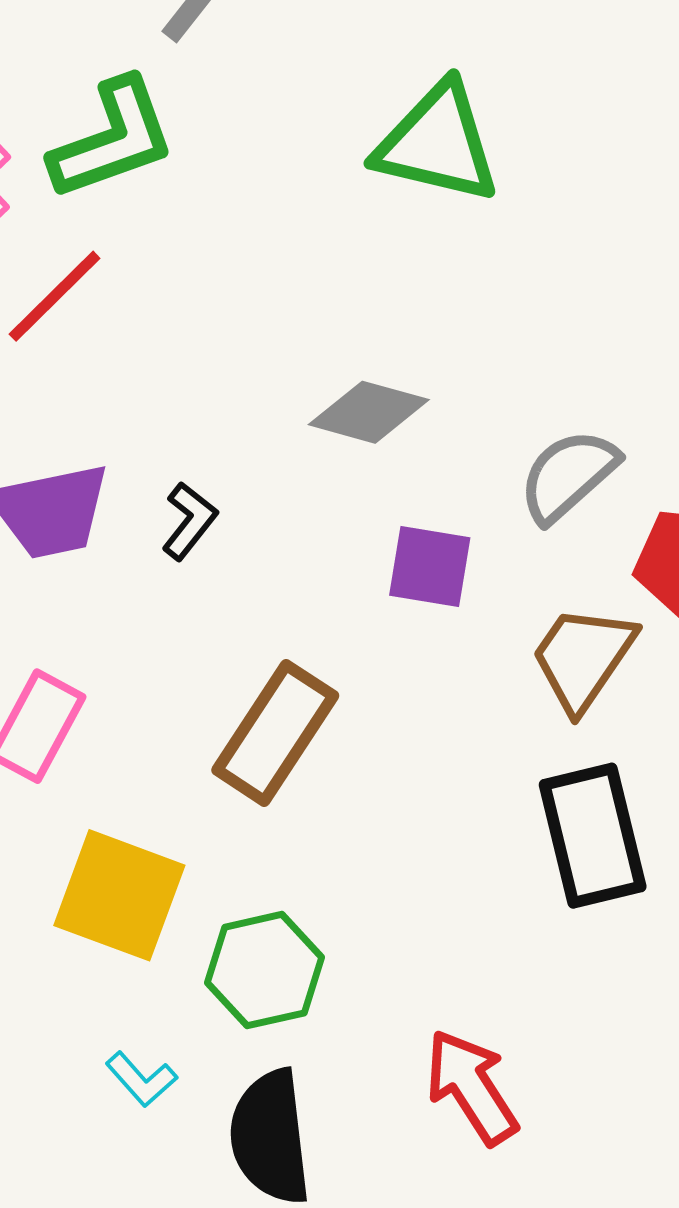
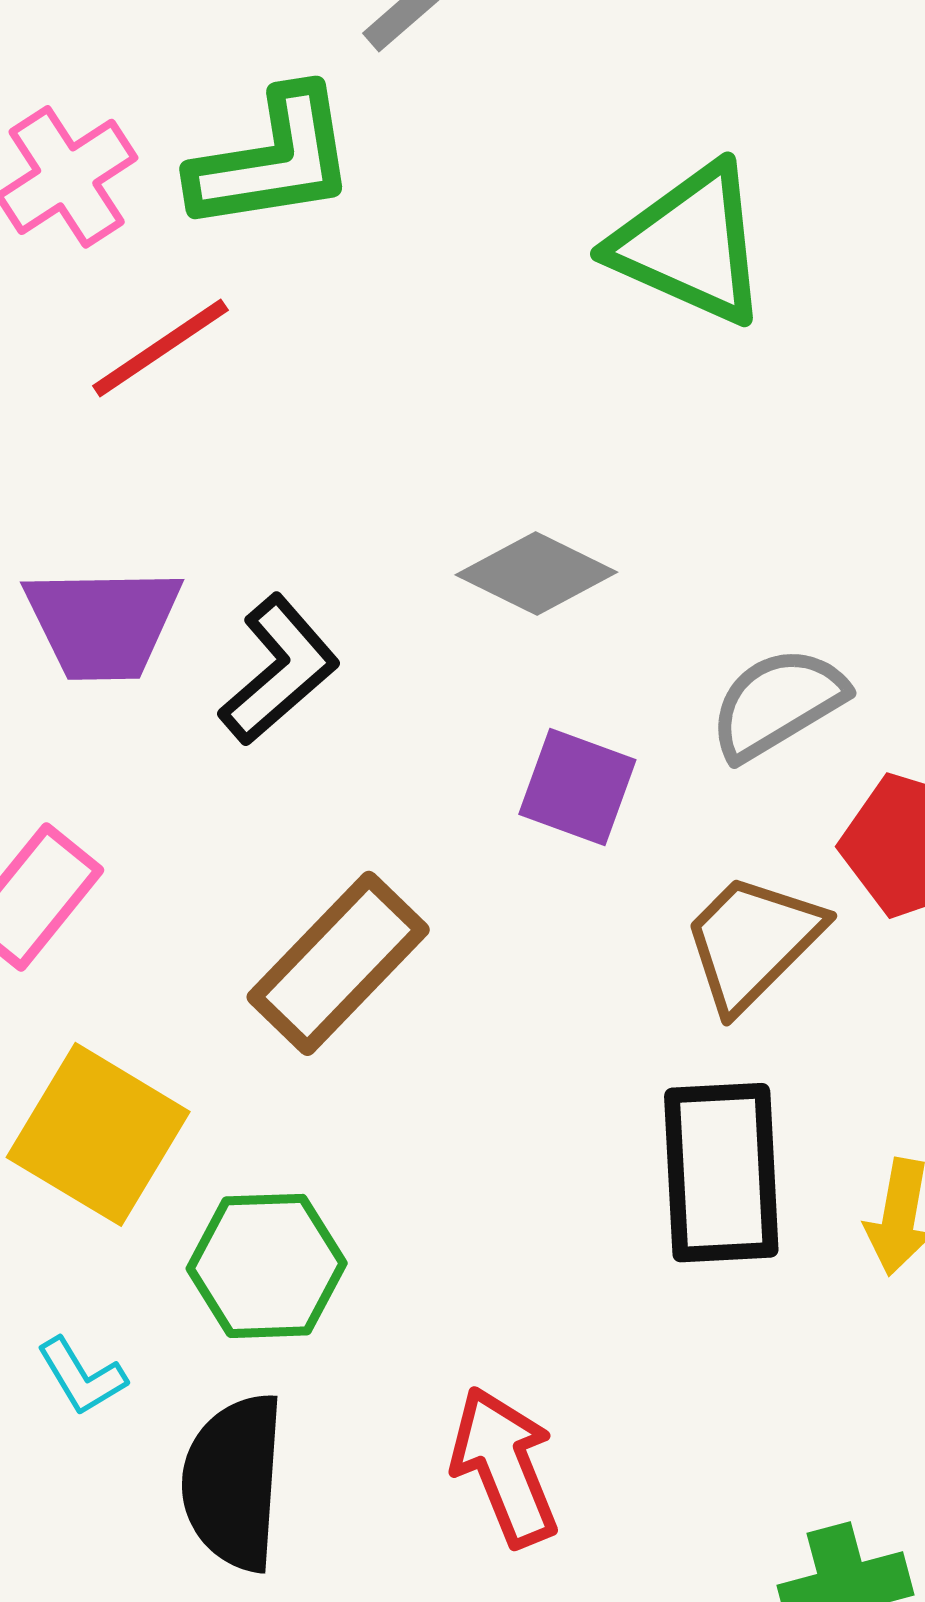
black L-shape: (189, 521) -> (279, 670), size x1.5

